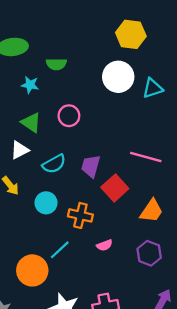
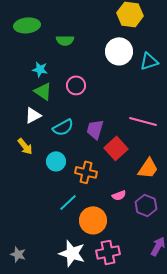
cyan star: (30, 85) -> (40, 69), moved
pink semicircle: (104, 245) -> (119, 195), moved
orange circle: (32, 270) -> (93, 220), moved

